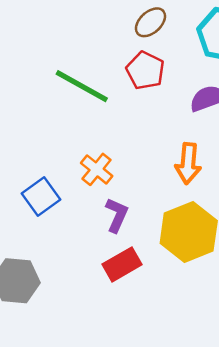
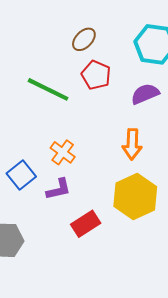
brown ellipse: (150, 22) -> (84, 39), moved
purple L-shape: (117, 215) -> (59, 189), moved, turned 56

